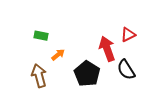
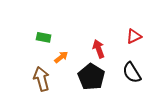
red arrow: (107, 49) -> (99, 49), moved, size x0.7

